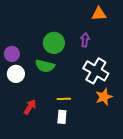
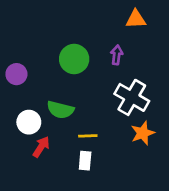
green semicircle: (45, 66) -> (60, 110), moved
white circle: (16, 74) -> (29, 122), moved

